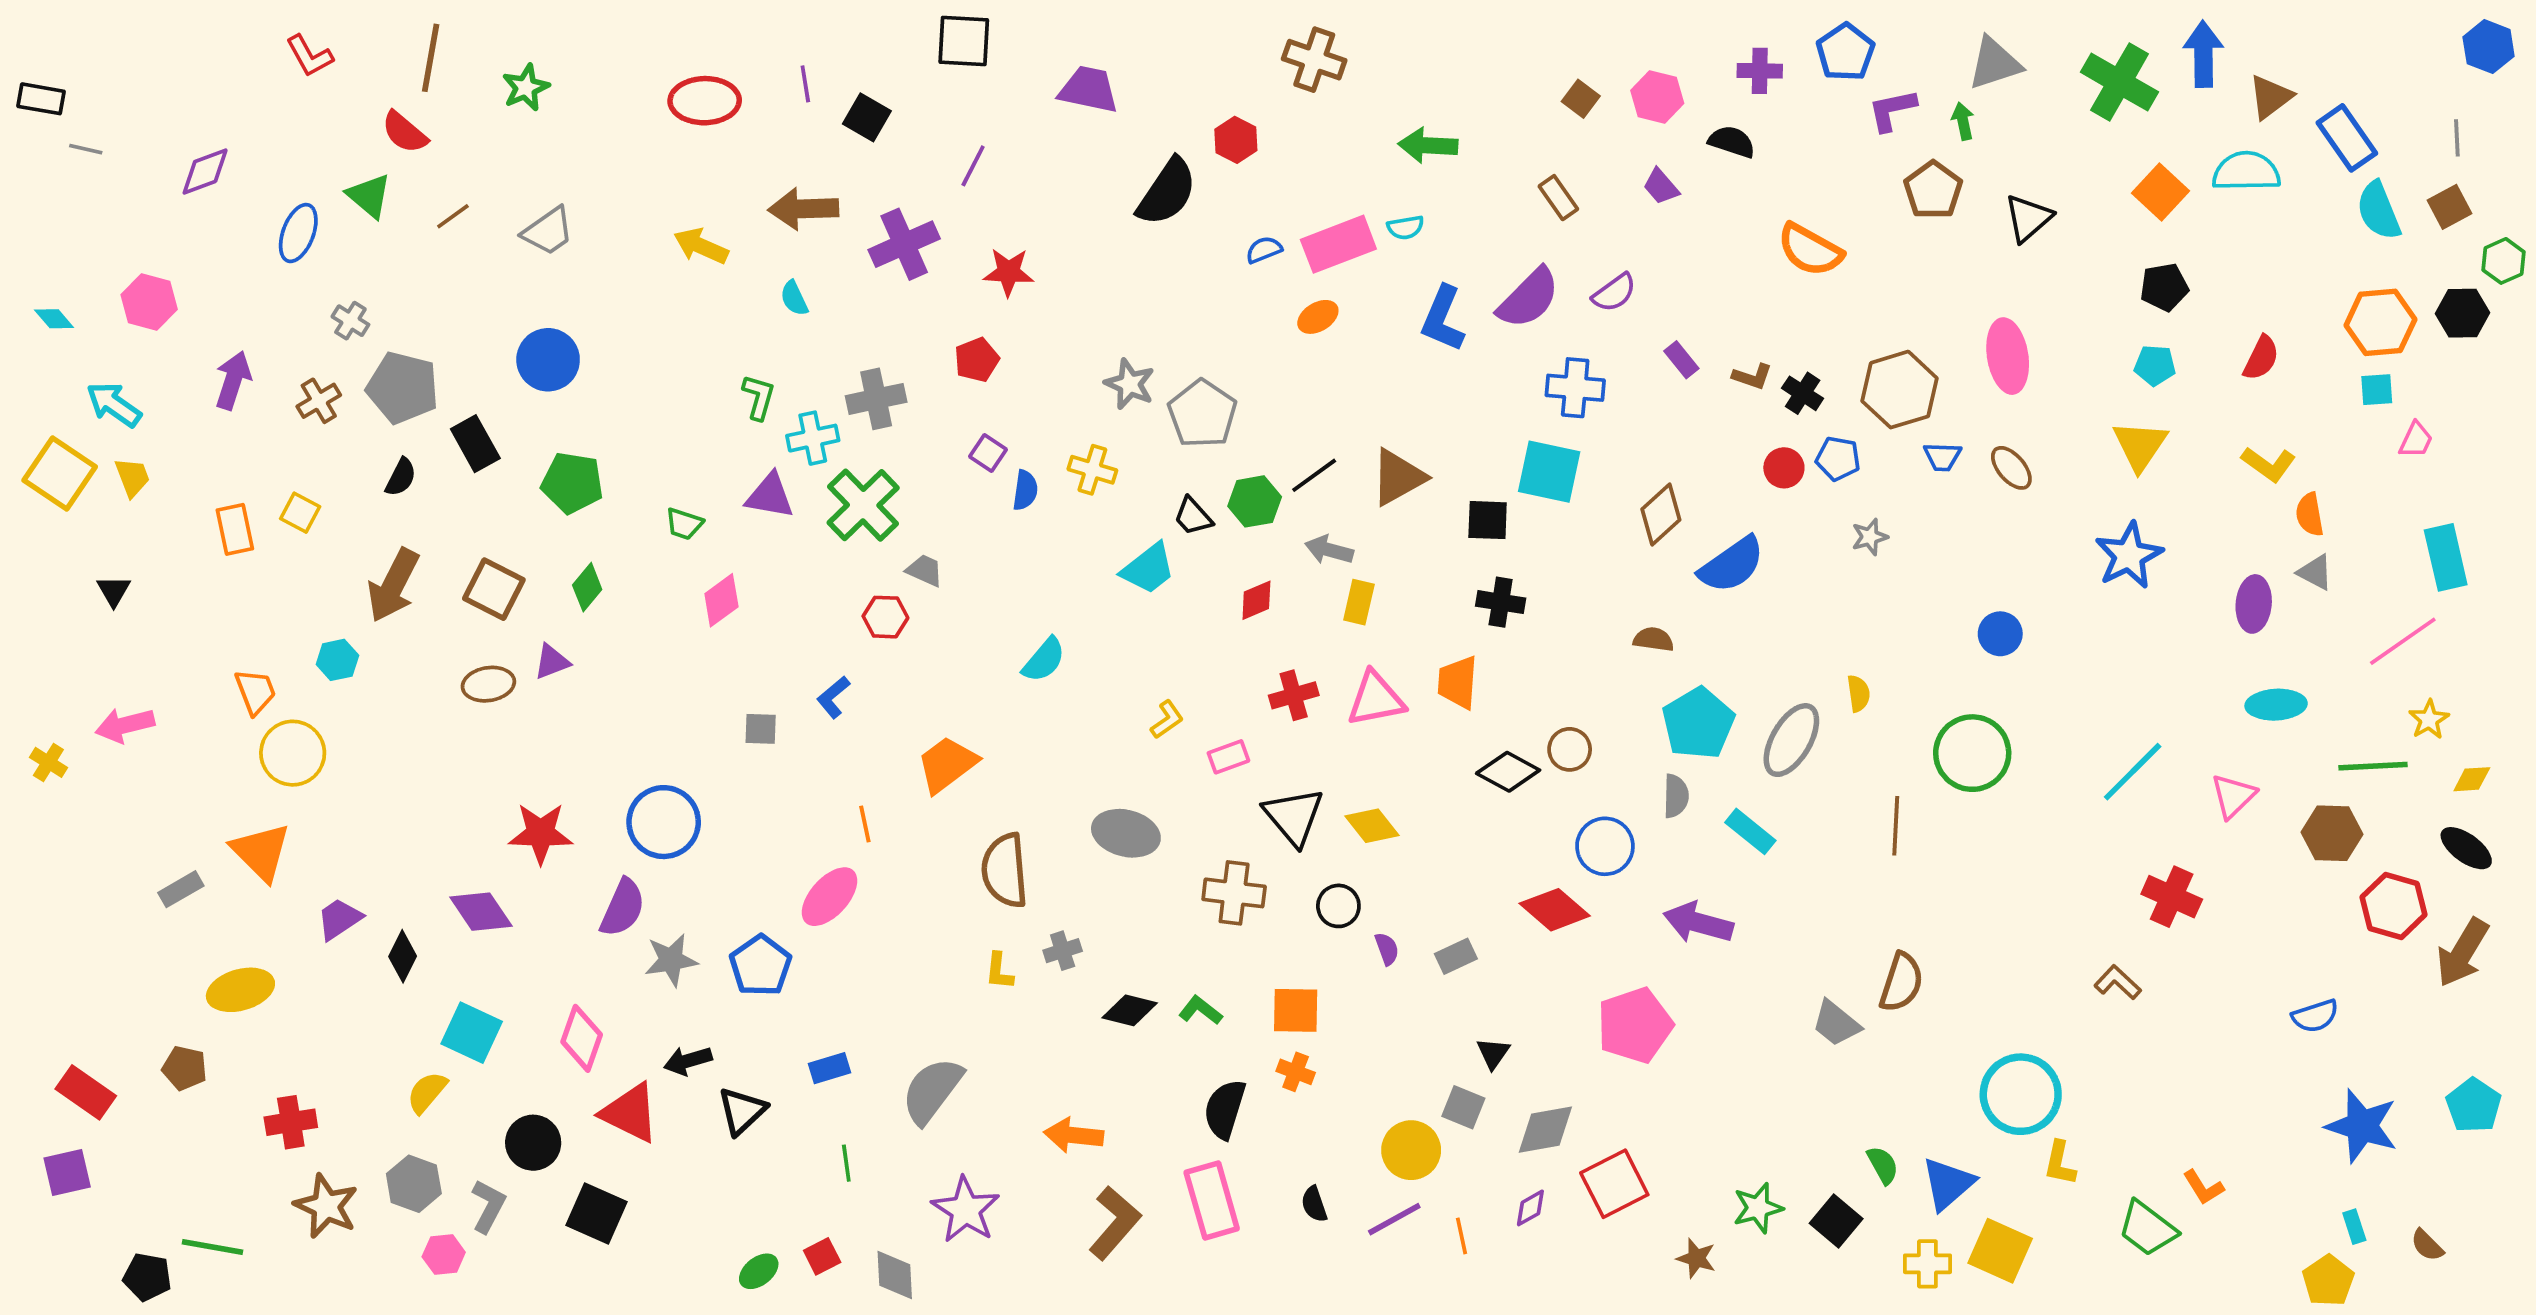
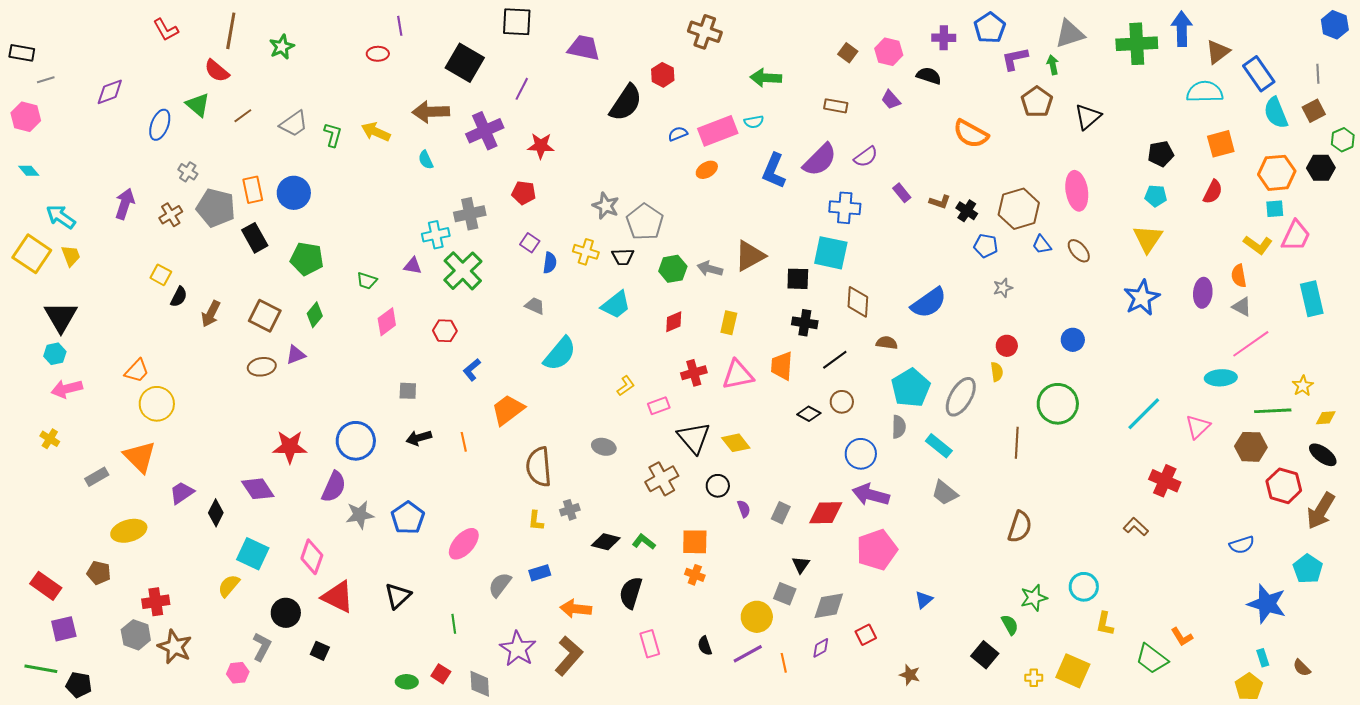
green cross: (2119, 82) -> (1137, 44), turned -33
purple line: (805, 84) -> (400, 26), moved
red ellipse: (705, 101) -> (378, 54), size x0.6
black square: (867, 117) -> (465, 63), size x1.5
gray line: (86, 149) -> (46, 80), turned -30
orange square: (2160, 192) -> (1221, 144), moved, turned 32
brown rectangle: (1558, 198) -> (836, 106), turned -45
pink hexagon: (149, 302) -> (26, 117), moved
red pentagon: (977, 360) -> (524, 193), turned 30
green L-shape: (759, 397) -> (333, 135), moved
pink trapezoid: (2416, 440) -> (1296, 236), size x1.6
blue trapezoid: (1942, 457) -> (1042, 245), turned 50
yellow L-shape: (2269, 464) -> (1258, 245), moved
red circle: (1784, 468) -> (1007, 346), moved
black line: (1314, 475) -> (835, 360), moved
black semicircle: (401, 477) -> (179, 297), moved
purple triangle: (770, 496) -> (413, 266), size x0.7
brown diamond: (1661, 514) -> (858, 302), moved, turned -44
black trapezoid: (1193, 516) -> (623, 257), moved, turned -50
orange rectangle: (235, 529) -> (253, 190), moved
gray arrow: (1329, 550) -> (710, 269), moved
gray trapezoid: (925, 570) -> (535, 306), moved
brown arrow: (393, 585) -> (211, 314), size x0.7
black triangle: (114, 591) -> (61, 317), size x1.8
purple ellipse: (2254, 604) -> (1203, 293), moved
red hexagon: (885, 617) -> (445, 331), moved
pink line: (2403, 641) -> (1251, 344), moved
cyan hexagon: (337, 660) -> (55, 354), moved
cyan semicircle: (1044, 660) -> (560, 354), size x1.4
orange trapezoid: (255, 692) -> (137, 371), turned 64
blue L-shape: (833, 697) -> (472, 370), moved
yellow cross: (48, 762) -> (50, 439), moved
black diamond: (1508, 772) -> (809, 414), size x0.7
gray ellipse: (1126, 833) -> (604, 447), size x0.7
brown cross: (1234, 893) -> (662, 479), turned -36
pink ellipse: (830, 897) -> (464, 544), moved
red diamond: (1555, 910) -> (826, 513), moved, turned -42
purple arrow: (1698, 923) -> (871, 495), moved
gray rectangle: (1456, 956) -> (781, 513), turned -40
gray trapezoid: (1836, 1023) -> (945, 493), moved
black arrow: (688, 1061) -> (419, 438), moved
blue rectangle: (830, 1068) -> (540, 573), moved
gray semicircle: (932, 1090) -> (500, 585), size x0.7
cyan circle: (2021, 1094) -> (1084, 587), size x0.7
cyan pentagon: (2474, 1105) -> (1308, 569), moved
black semicircle: (1225, 1109) -> (631, 593), moved
purple square: (67, 1173) -> (64, 629), moved
gray hexagon: (414, 1184) -> (136, 635), moved
red square: (1614, 1184) -> (866, 635), size x0.6
blue triangle: (1948, 1184) -> (924, 600), moved, size x0.6
pink rectangle: (1212, 1200) -> (650, 644), size x0.7
green star: (1758, 1208) -> (1034, 598), moved
black square: (597, 1214) -> (320, 651), size x0.6
brown L-shape: (1115, 1223) -> (569, 656), moved
green line: (213, 1247) -> (41, 669), moved
red square: (822, 1256) -> (441, 674), turned -30
yellow cross: (1927, 1264) -> (1034, 678), size x0.7
green ellipse: (759, 1271) -> (407, 682), turned 40

